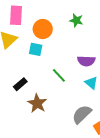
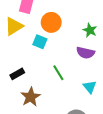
green star: (76, 20) -> (90, 30), moved
purple semicircle: (86, 61) -> (85, 53), moved

